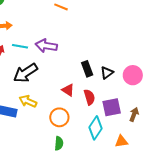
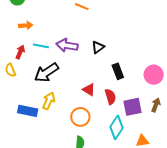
black rectangle: (87, 69) -> (118, 71), moved
black triangle: (107, 73) -> (98, 47), moved
yellow arrow: (28, 101) -> (49, 101), turned 90
brown arrow: (134, 114) -> (156, 105), moved

